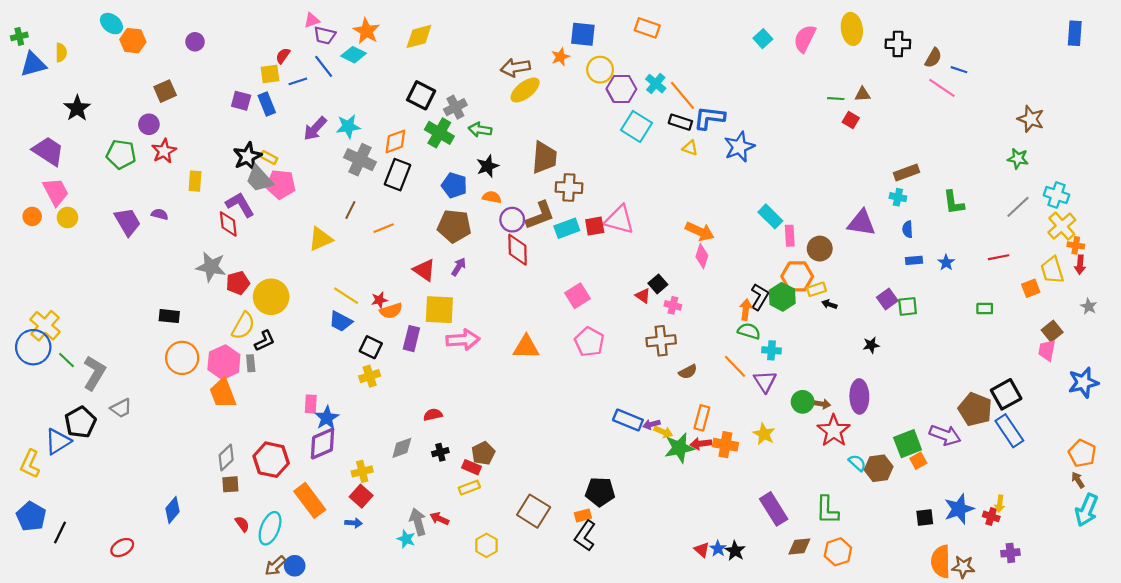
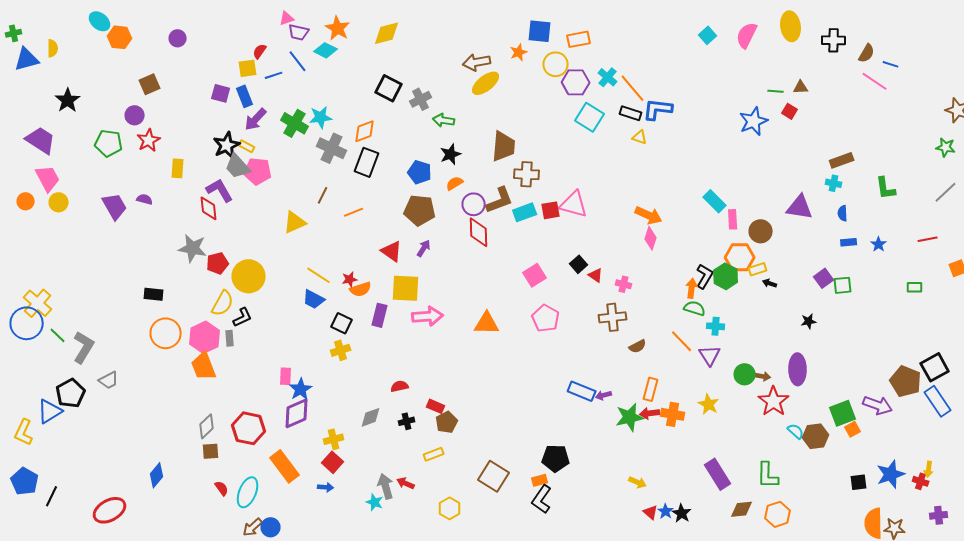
orange rectangle: (647, 28) -> (579, 39), moved, turned -30
purple arrow: (315, 129) -> (256, 119), moved
green cross: (439, 133) -> (295, 123), moved
blue star: (739, 147) -> (754, 121), moved
orange semicircle: (492, 197) -> (455, 183), turned -42
black square: (658, 284) -> (579, 264), moved
yellow arrow: (663, 432) -> (638, 482), moved
red rectangle: (471, 467) -> (436, 406), moved
red ellipse: (122, 548) -> (110, 510), size x1.5

